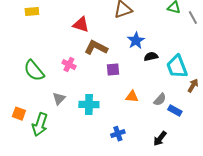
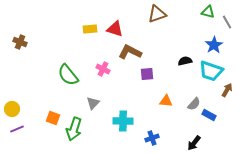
yellow rectangle: (32, 12) -> (90, 29), moved
blue star: (136, 41) -> (214, 45), moved
cyan trapezoid: (177, 67) -> (211, 71), turned -50
cyan cross: (89, 105) -> (123, 121), moved

